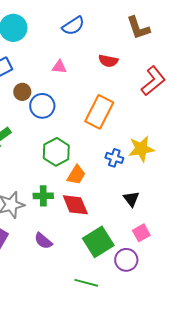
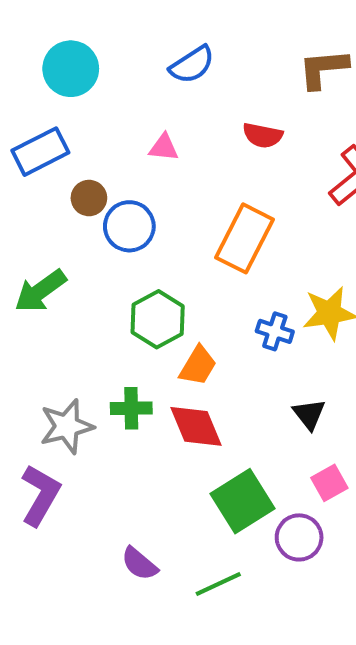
brown L-shape: (138, 28) -> (323, 69), turned 104
purple semicircle: (43, 241) -> (139, 564), moved
green line: (86, 283) -> (218, 584), turned -40

